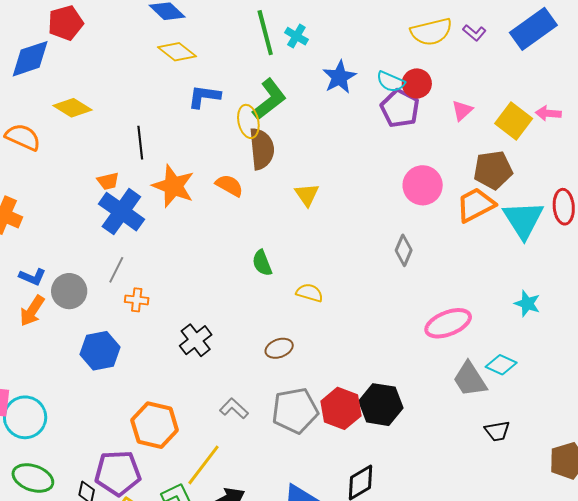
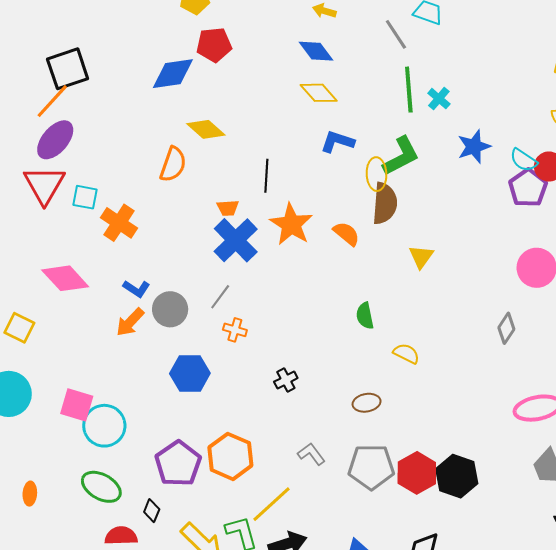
orange semicircle: (23, 137) -> (173, 164), moved, turned 75
black cross: (196, 340) -> (286, 380), size x0.7
purple pentagon: (118, 473) -> (178, 464), moved, turned 30

